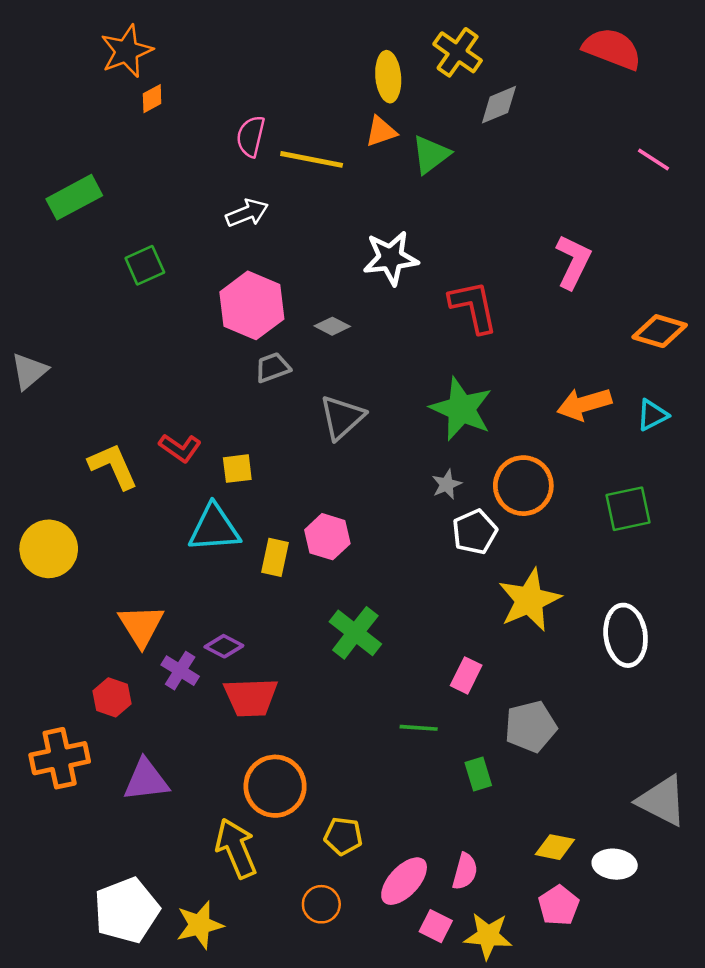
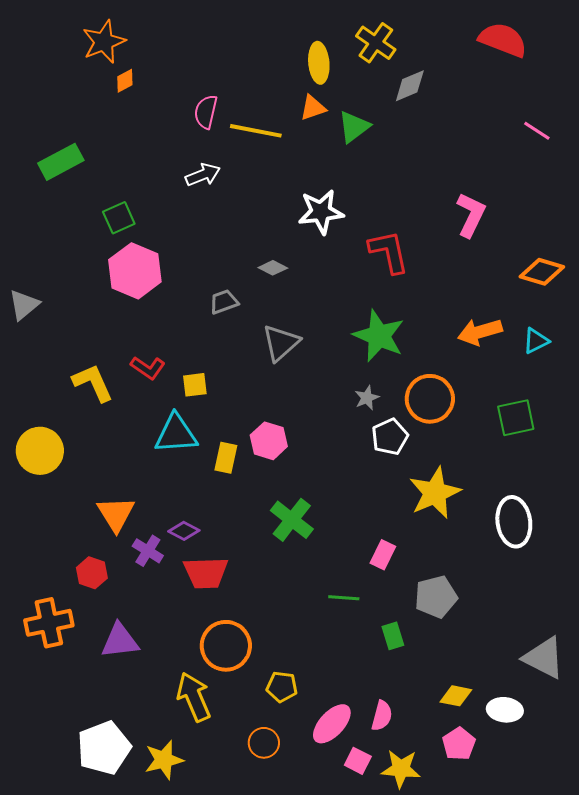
pink hexagon: (252, 305) -> (135, 271), moved

